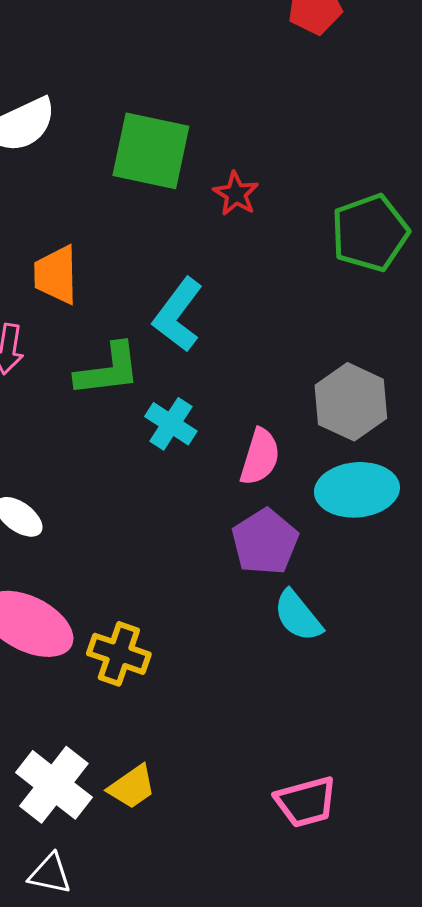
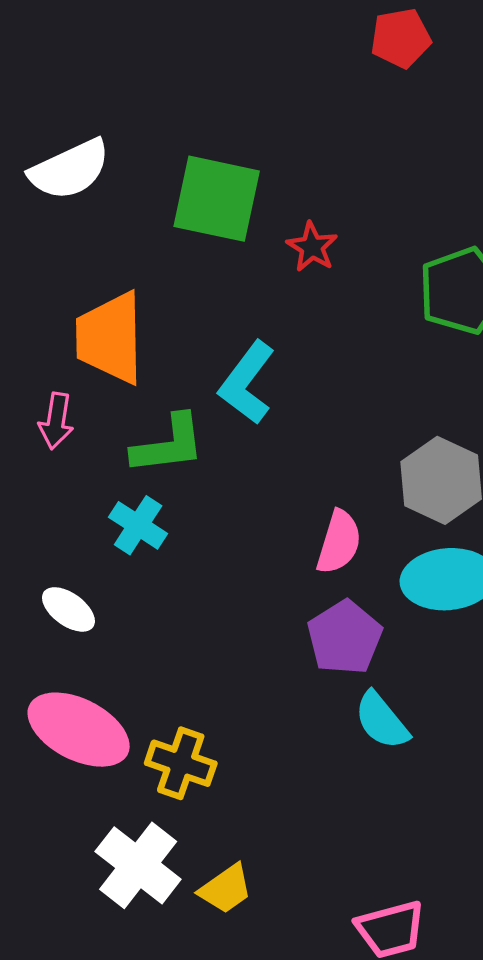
orange trapezoid: (56, 275) -> (110, 338), size x1.4
cyan cross: (171, 424) -> (138, 525), moved
white cross: (54, 785) -> (138, 865), moved
yellow trapezoid: (132, 787) -> (226, 889), moved

